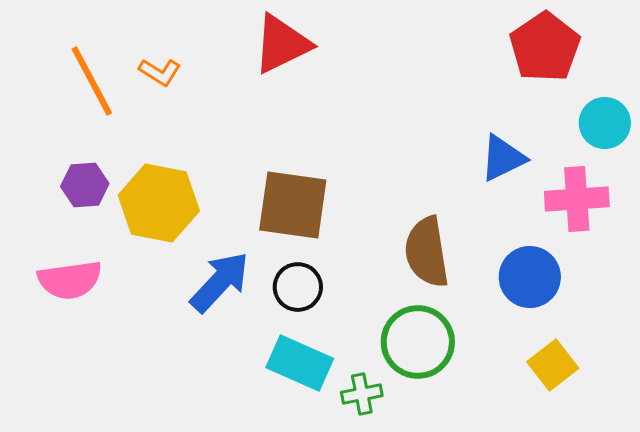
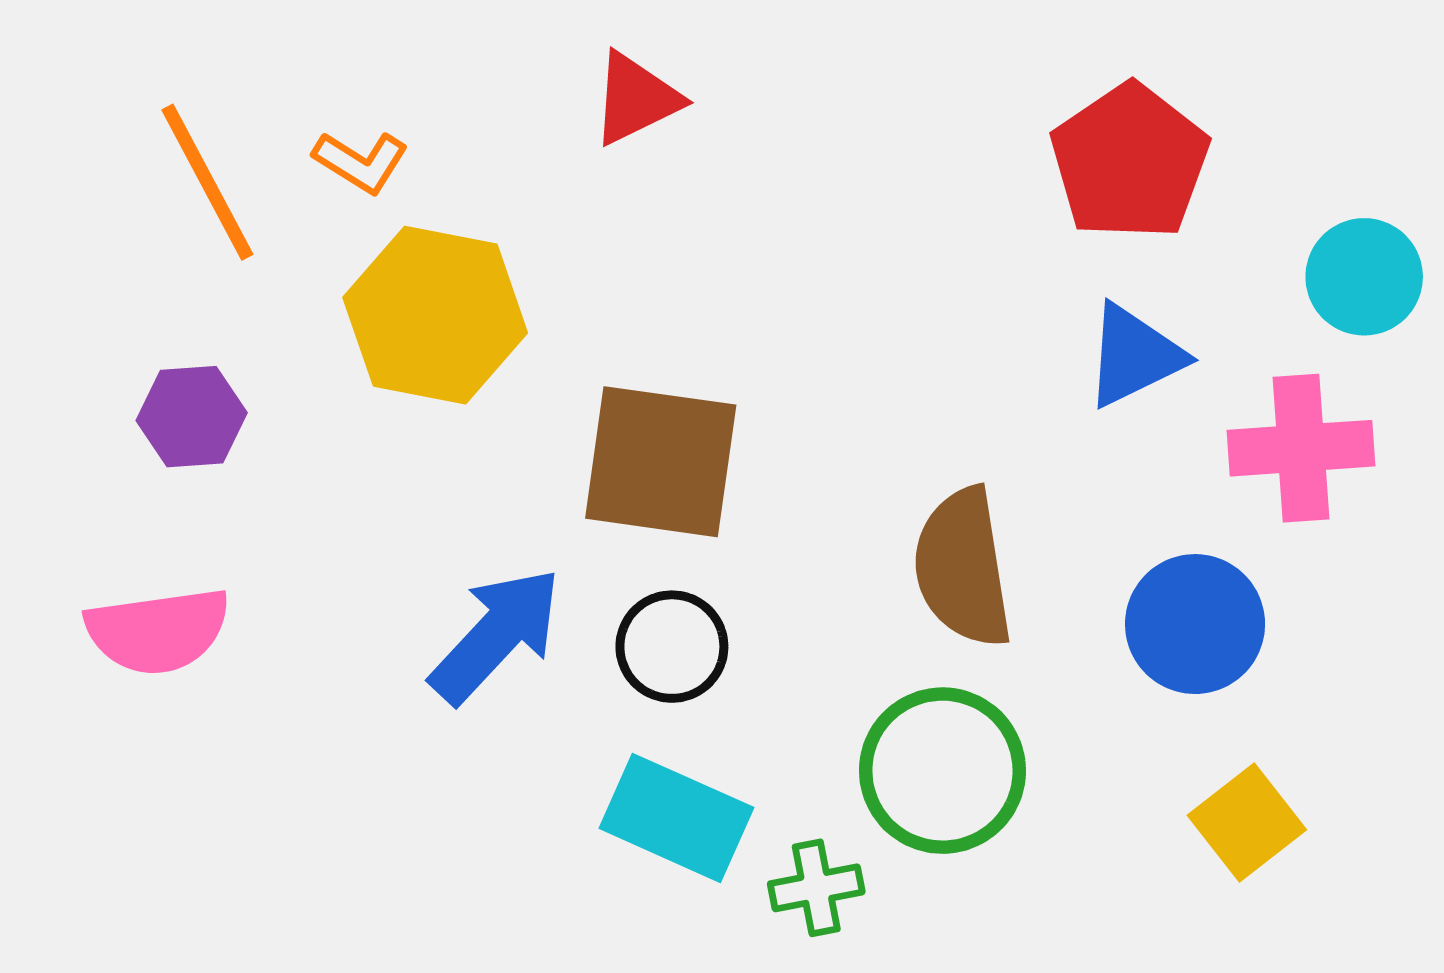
red triangle: (282, 44) -> (636, 99), size x0.7
red pentagon: (545, 47) -> (1130, 162), moved
yellow hexagon: (159, 203) -> (435, 315), moved

